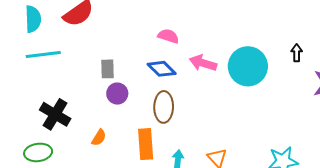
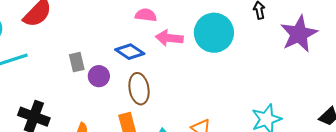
pink semicircle: (168, 36) -> (146, 15), moved
purple circle: (117, 94) -> (99, 76), moved

